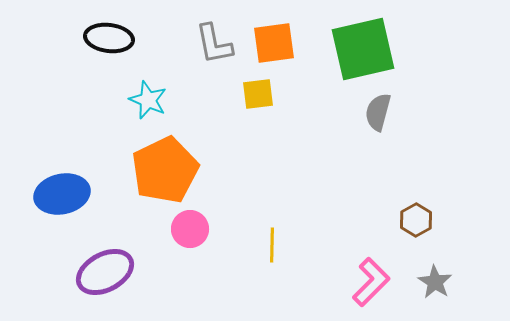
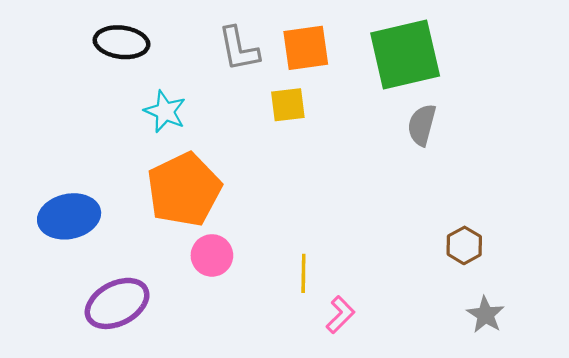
pink L-shape: (371, 282) -> (340, 315), moved, size x0.7

